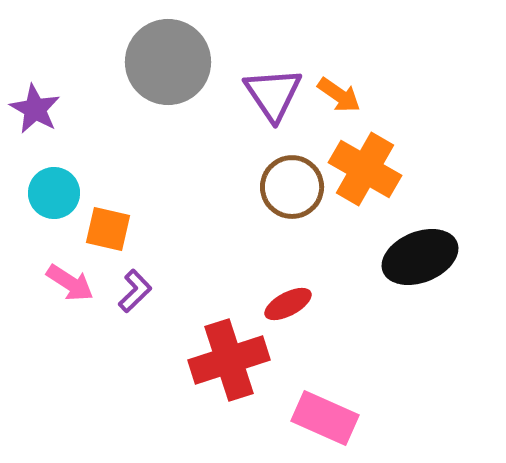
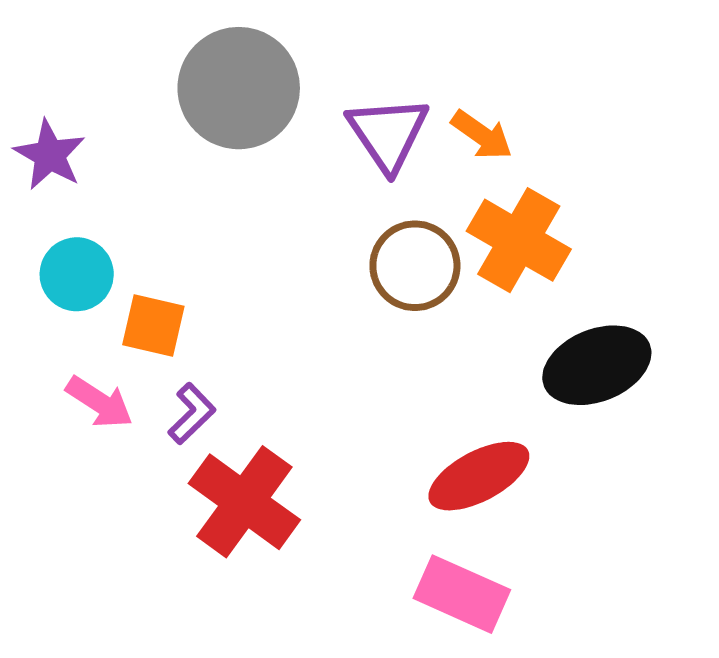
red ellipse: (288, 304) -> (479, 476), moved, size x1.5
red cross: (229, 360) -> (244, 502), moved, turned -36

